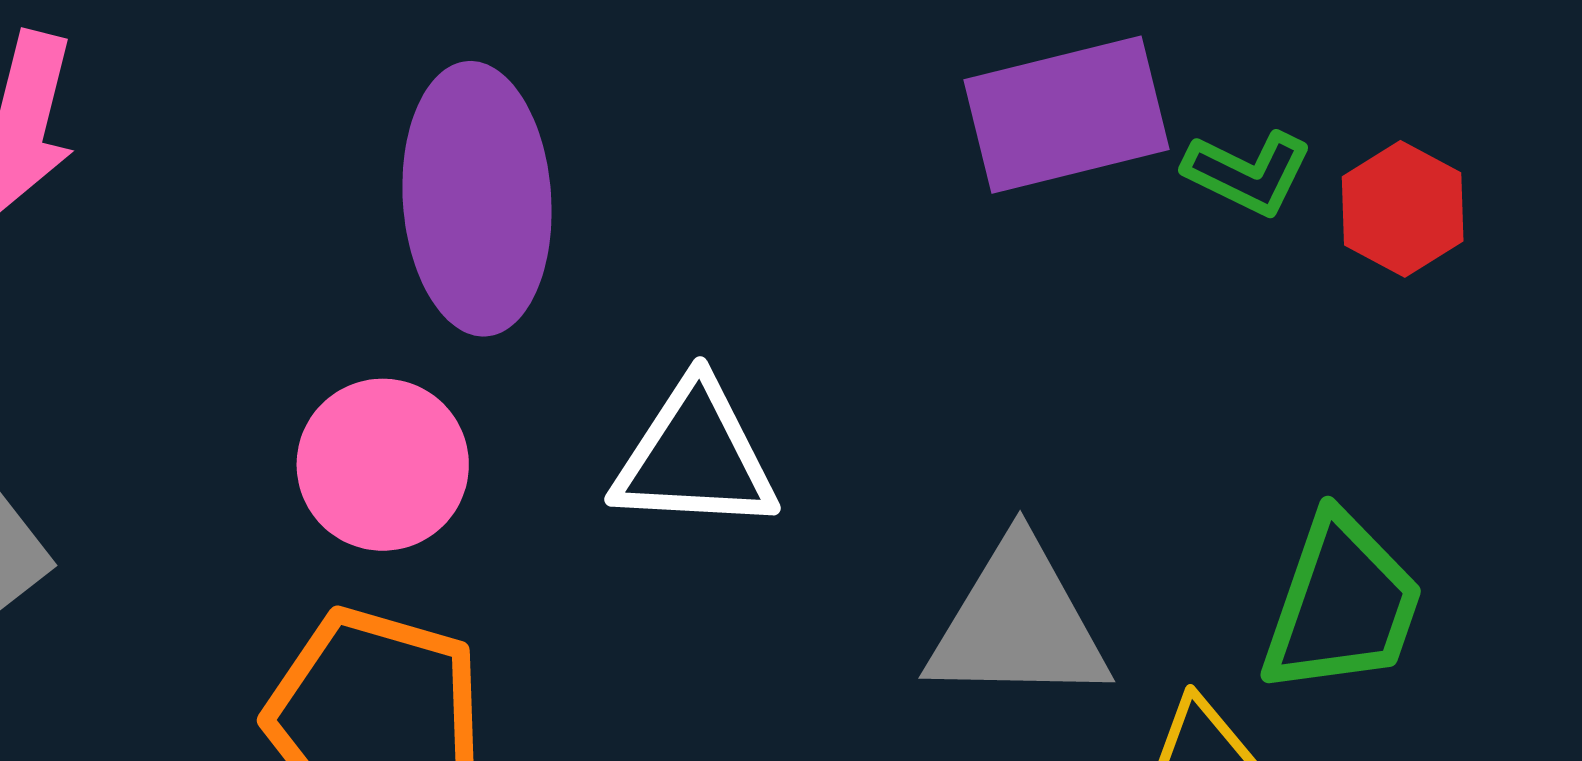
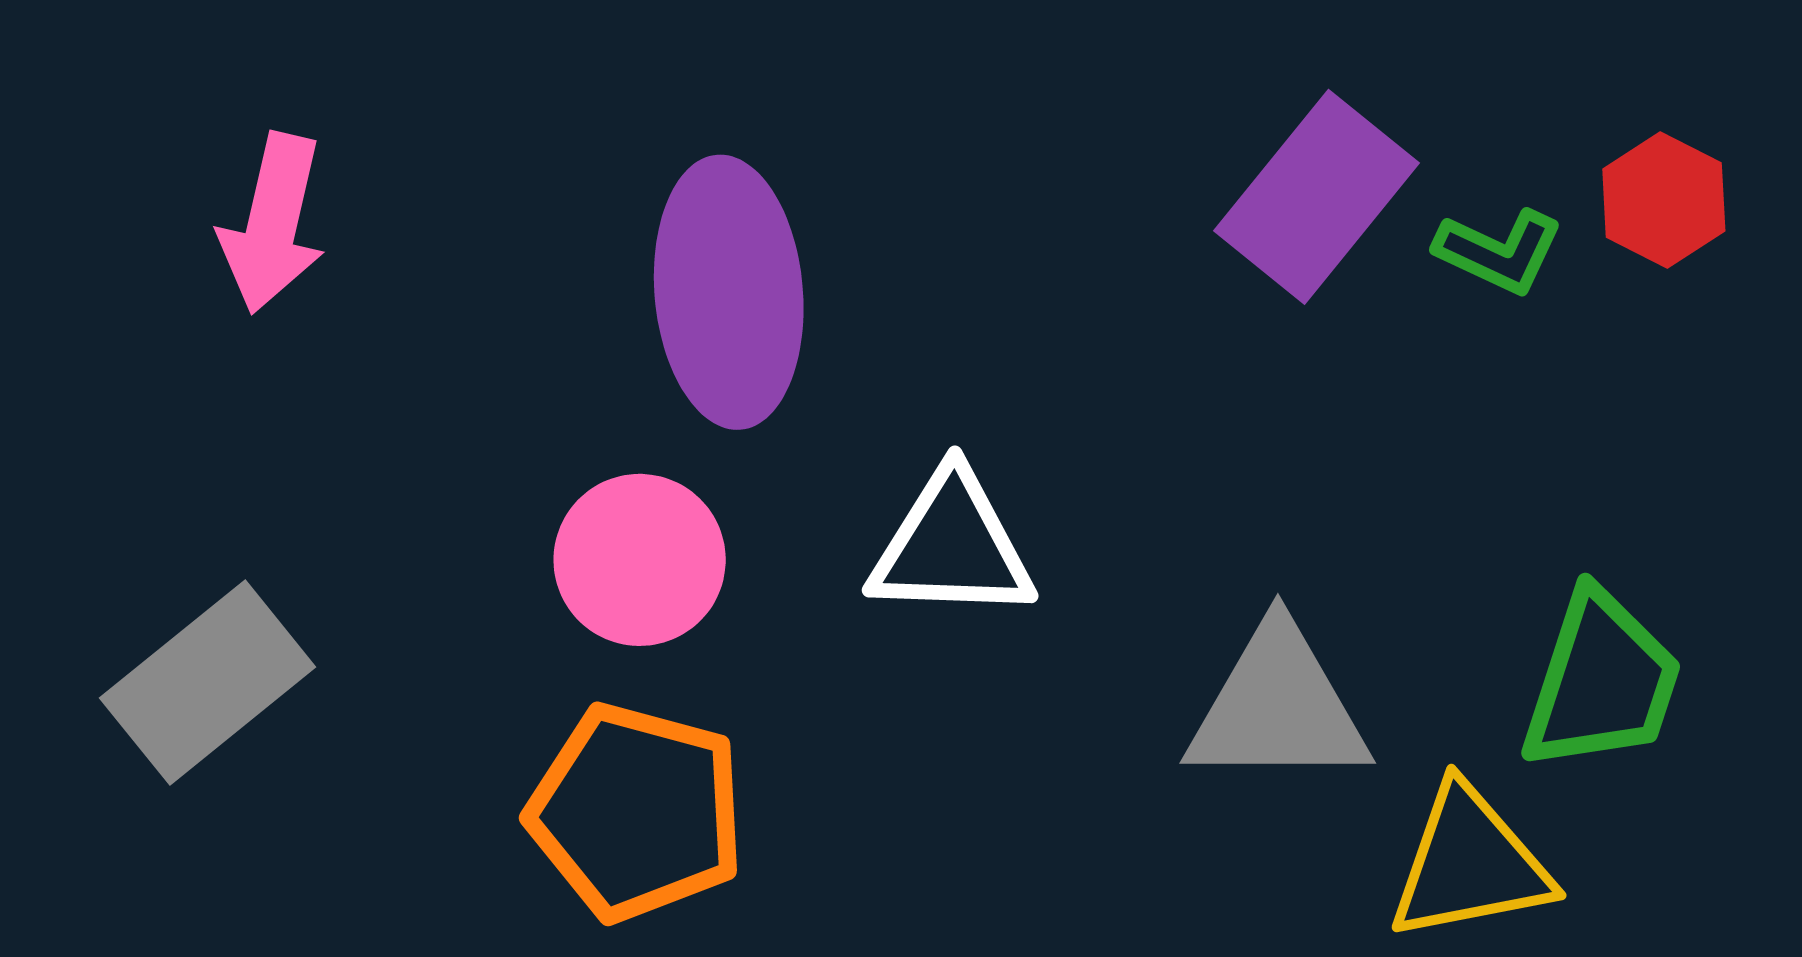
purple rectangle: (1066, 115) -> (1316, 197), turned -36
red hexagon: (1403, 209) -> (1664, 200), moved

